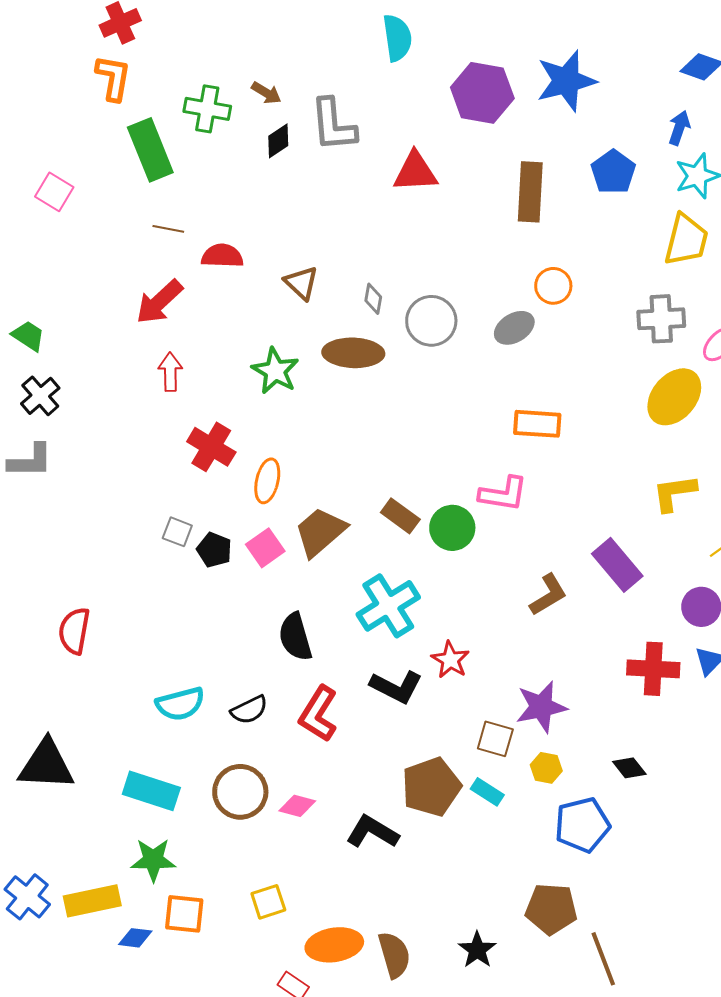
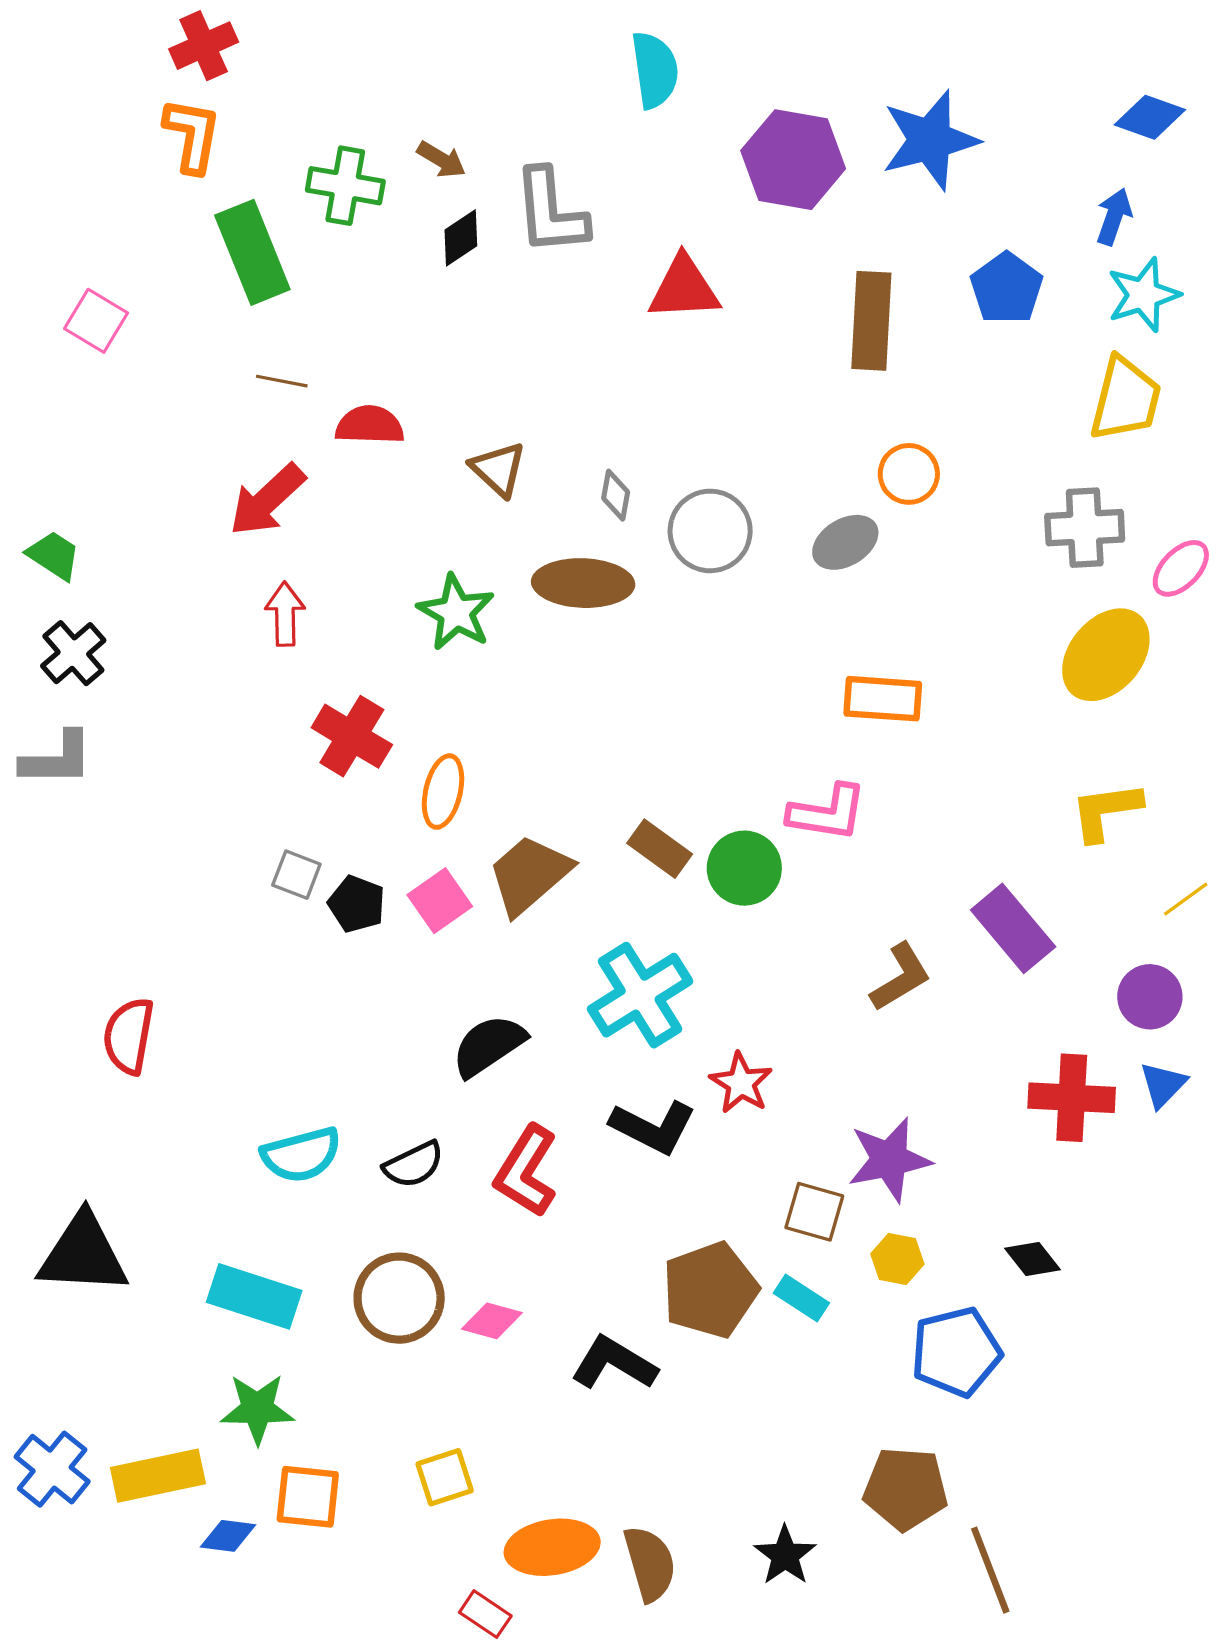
black semicircle: (295, 637) -> (489, 1046), turned 72

